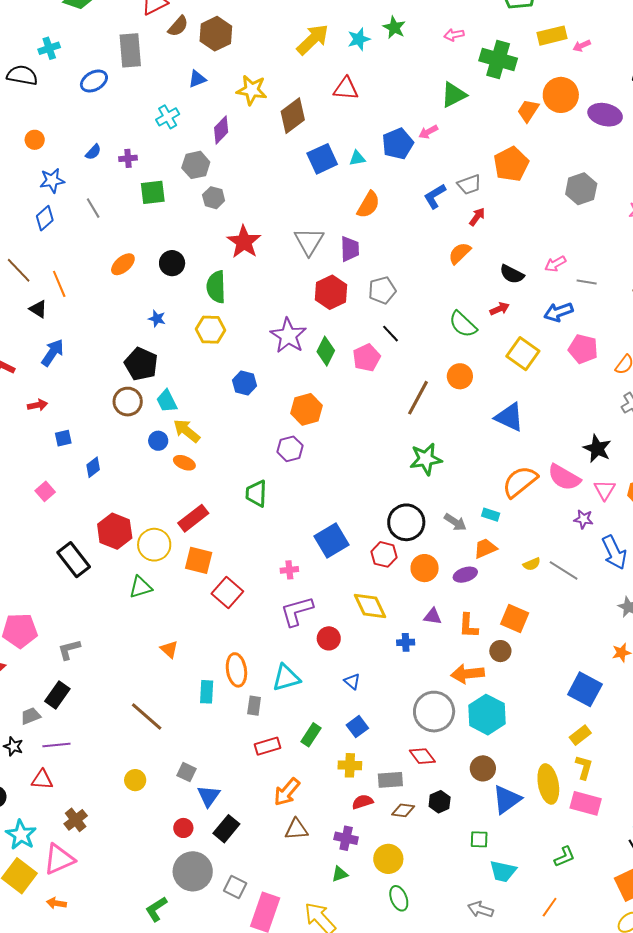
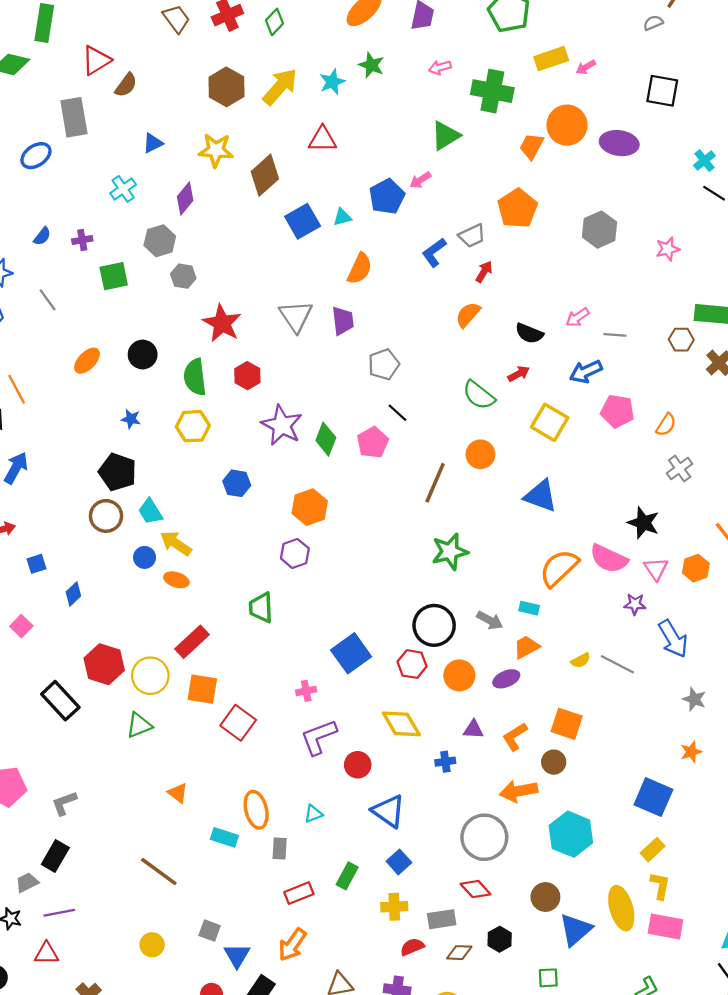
brown hexagon: (216, 34) -> (226, 87), moved
red hexagon: (331, 292) -> (247, 376), moved, size x0.7
orange L-shape: (468, 626) -> (515, 737), turned 60
cyan triangle: (286, 678) -> (313, 814), size x0.6
blue triangle: (352, 681) -> (388, 811), size x1.8
cyan rectangle: (207, 692) -> (224, 837), turned -70
cyan hexagon: (487, 715) -> (571, 834), moved
orange arrow: (287, 792) -> (292, 945), moved

